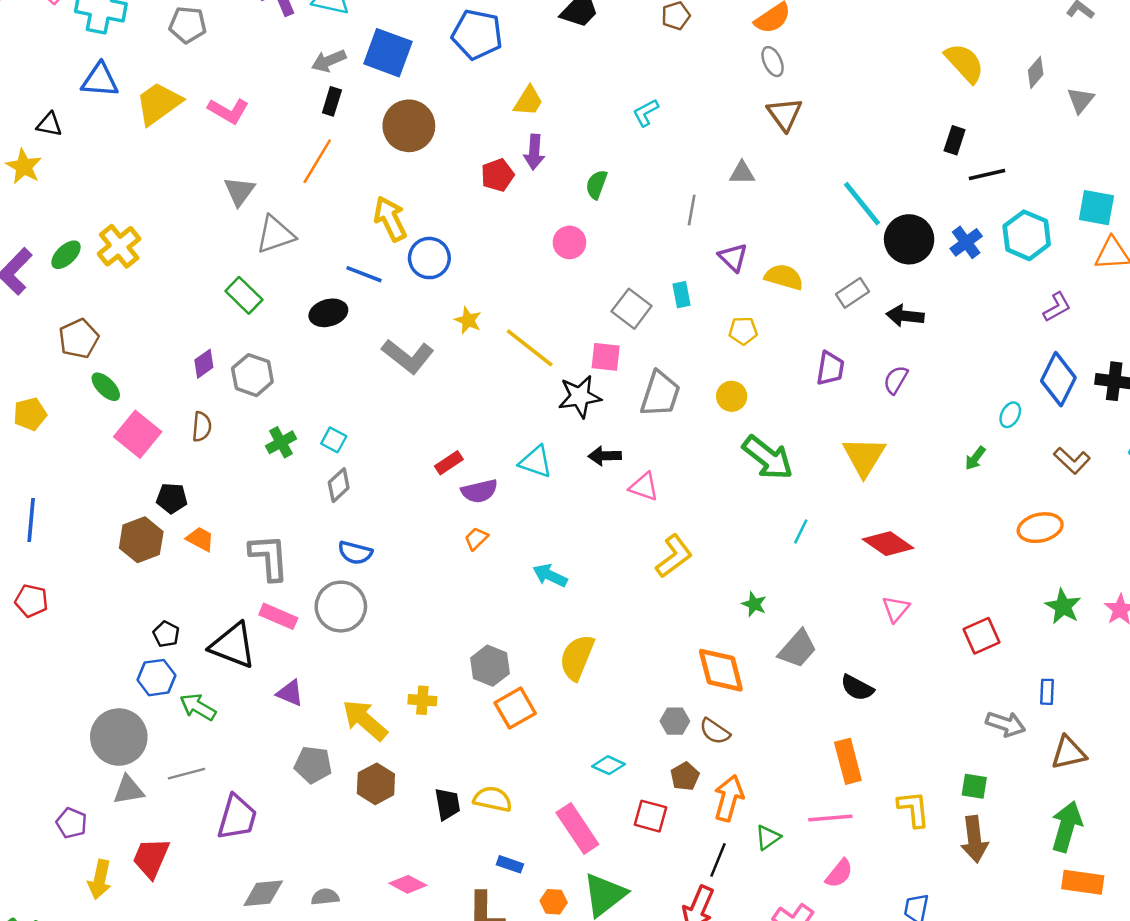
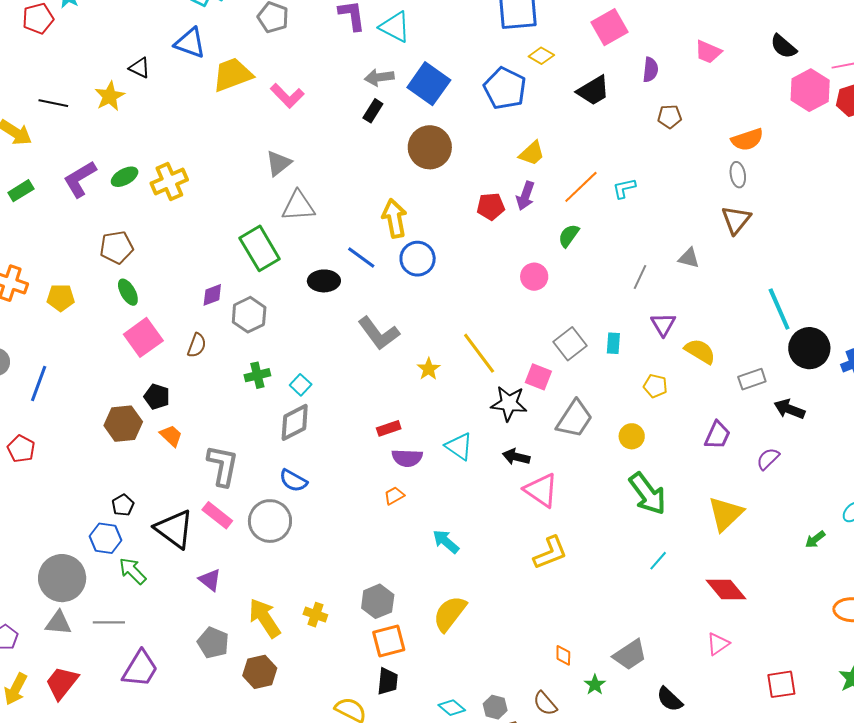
orange line: (317, 161) -> (581, 187), moved
green rectangle: (244, 295) -> (260, 248), size x1.4
yellow star: (468, 320) -> (429, 369), moved
gray diamond: (339, 485) -> (295, 422), size x1.4
pink triangle: (644, 487) -> (541, 490), size x1.4
green star: (754, 604) -> (595, 685), moved
orange diamond: (721, 670) -> (563, 655), size x0.5
gray hexagon: (675, 721) -> (495, 707), moved
black trapezoid: (447, 804) -> (388, 681), moved

